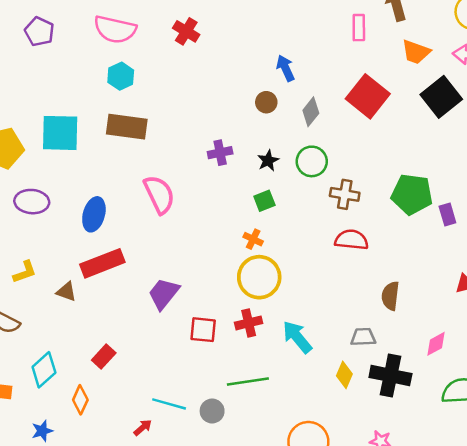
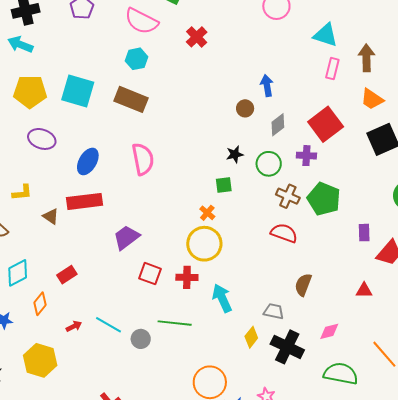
purple cross: (220, 153) -> (306, 156), moved
green pentagon: (412, 194) -> (324, 199), moved
red arrow: (143, 428) -> (74, 326), moved

